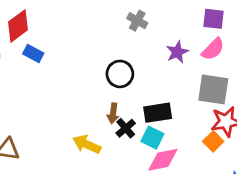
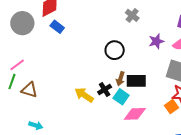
brown arrow: (113, 113) -> (120, 79), moved
black cross: (126, 128) -> (105, 90), moved
cyan square: (152, 138) -> (121, 97), moved

